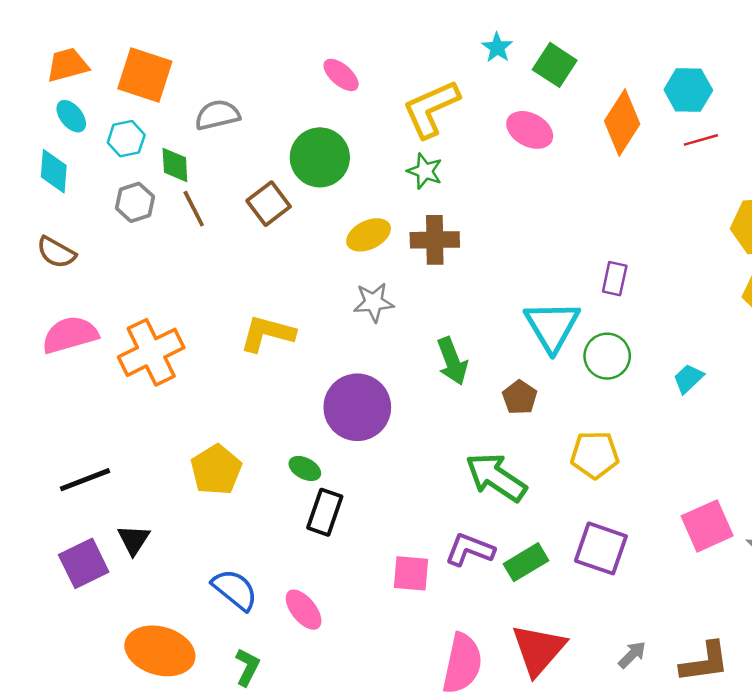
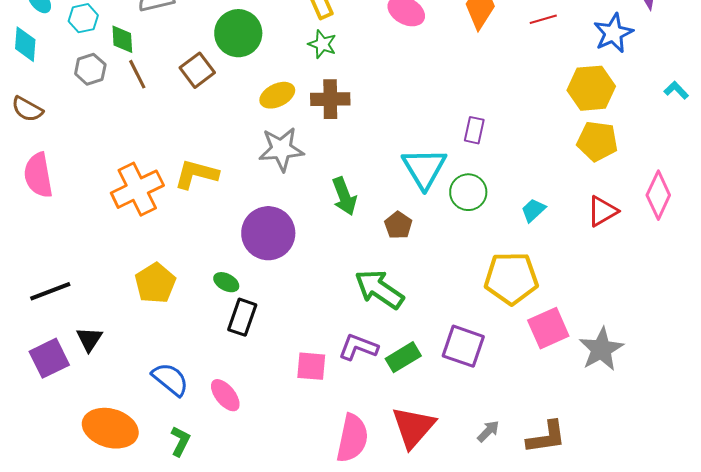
gray star: (374, 302) -> (281, 149), size x1.4
pink semicircle: (70, 335) -> (38, 175), turned -84
orange cross: (151, 352) -> (137, 189), moved
yellow pentagon: (595, 455) -> (511, 278), moved, size x1.4

